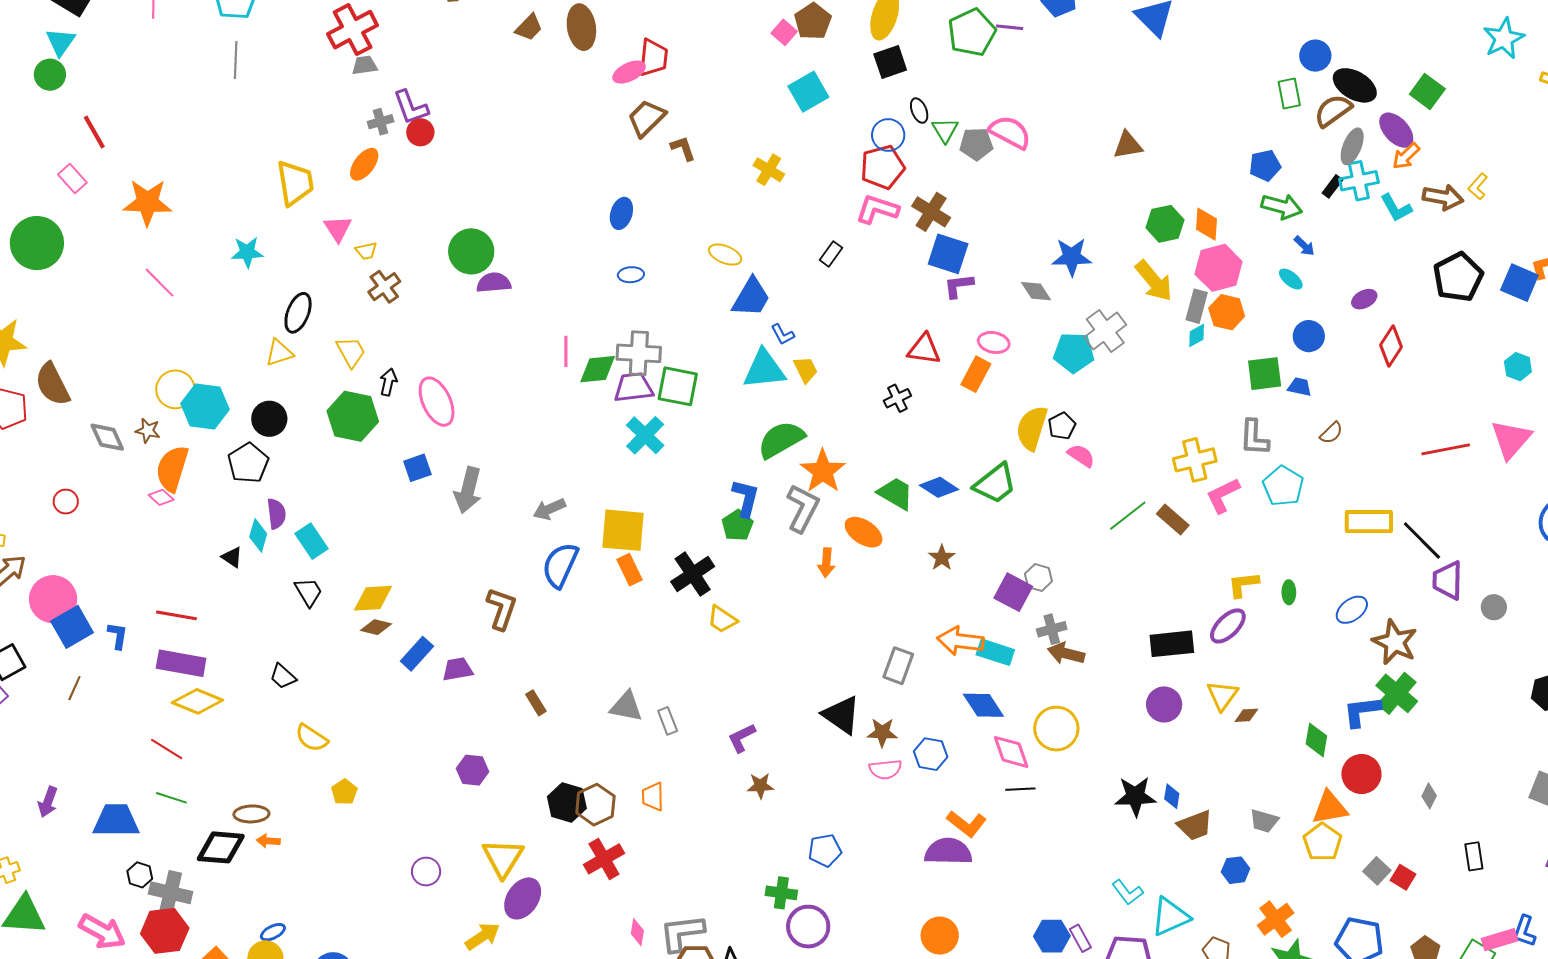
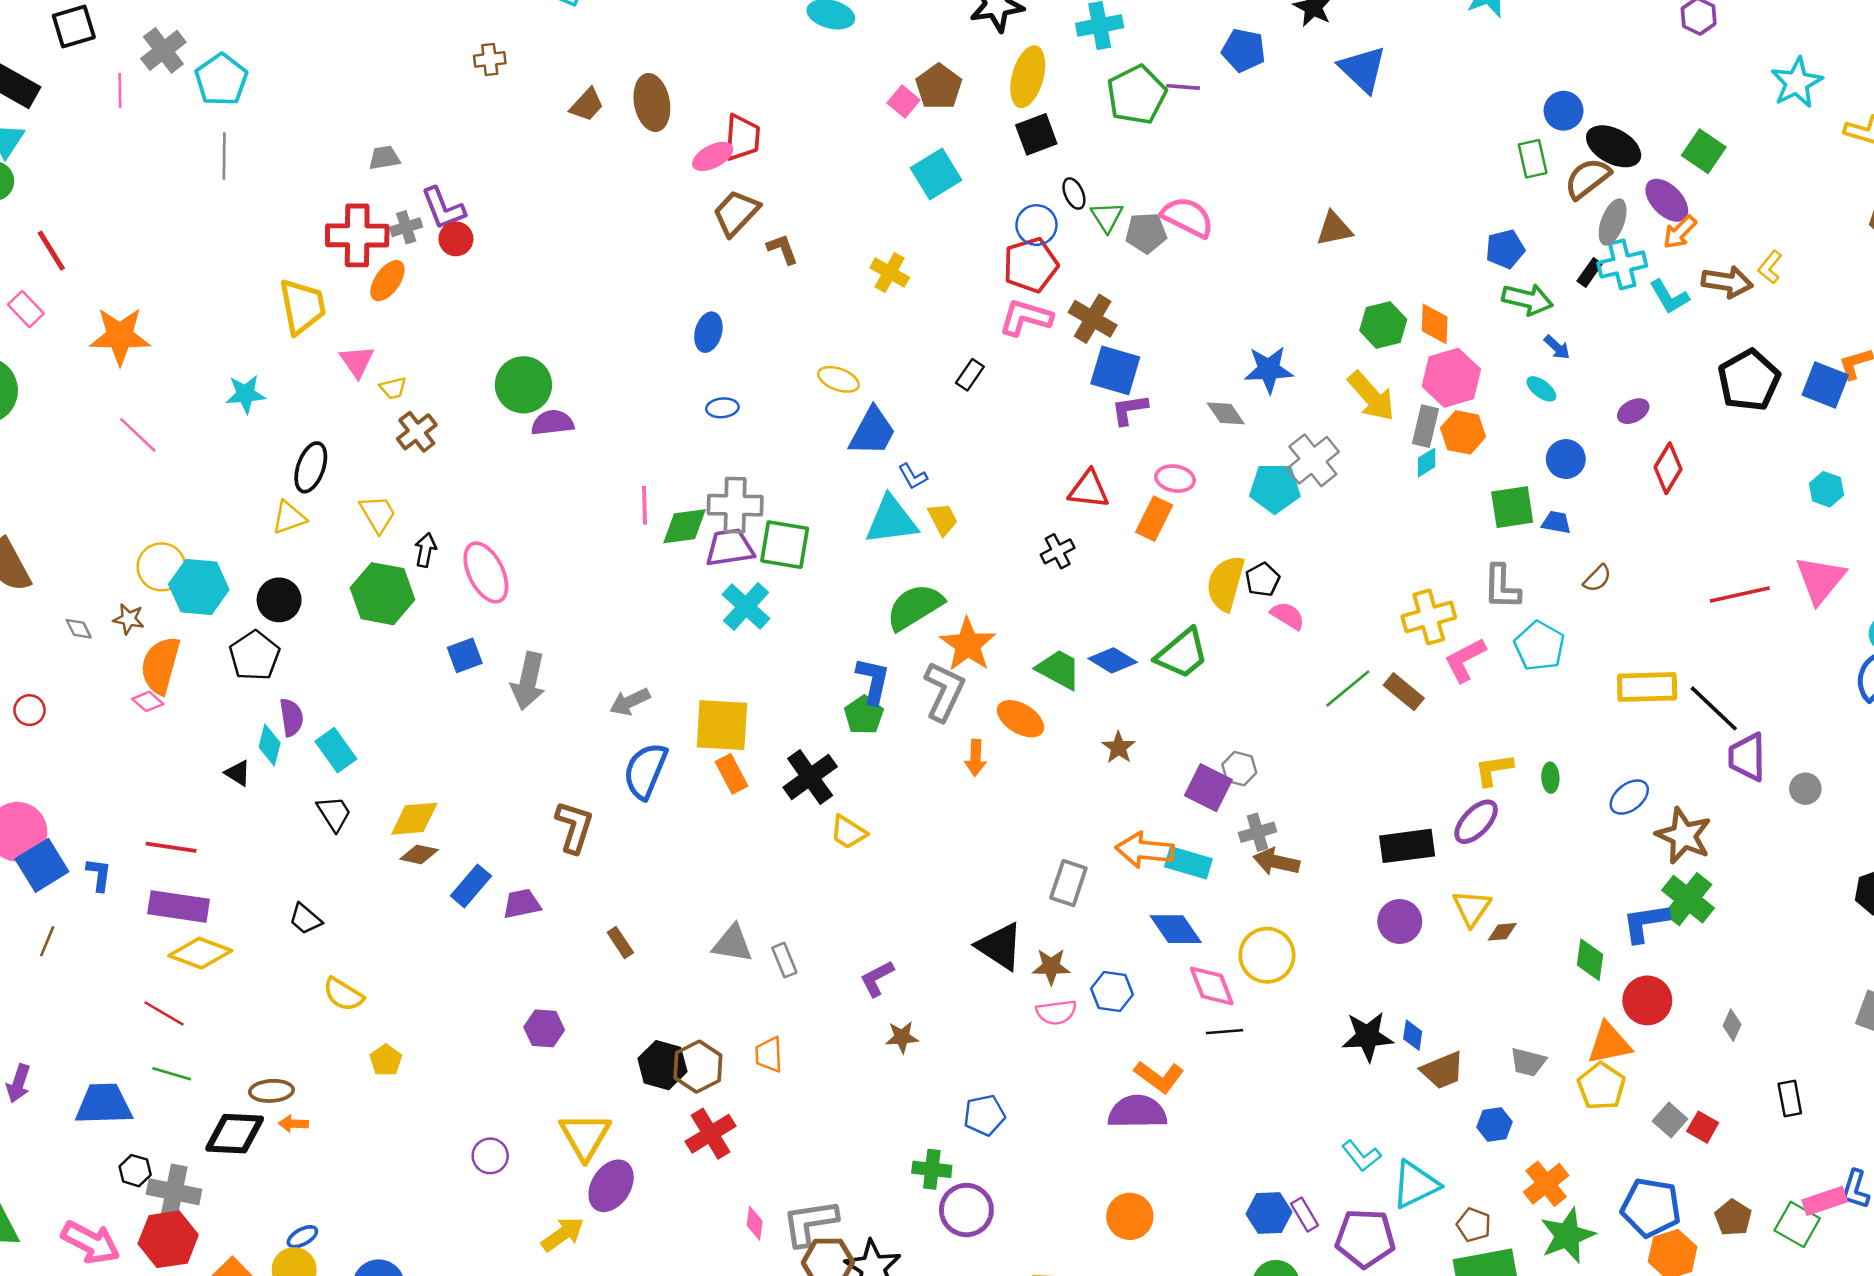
red cross: (353, 30) -> (357, 235), moved, turned 30
gray diamond: (107, 437) -> (79, 629), size x0.6

